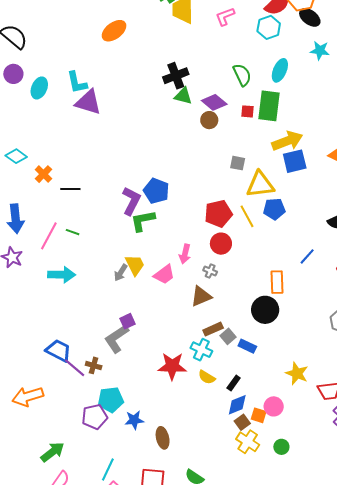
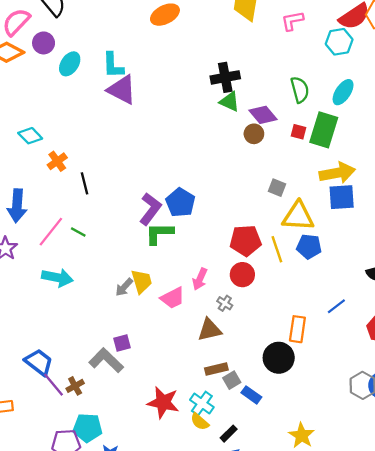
black line: (70, 189) -> (84, 183), turned 66
gray L-shape: (116, 339) -> (106, 360), turned 68
cyan cross: (201, 350) -> (202, 404), moved
brown cross: (94, 365) -> (75, 386), turned 35

